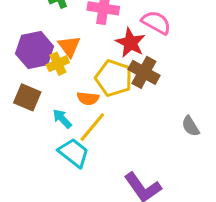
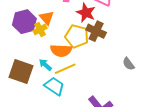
brown square: (27, 97) -> (21, 72), moved, size x1.4
orange semicircle: (88, 98) -> (61, 50), size x1.5
yellow line: (92, 127) -> (65, 69), turned 30

